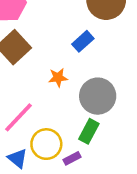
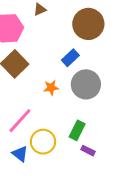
gray circle: (98, 96) -> (86, 84), moved
purple rectangle: (72, 158) -> (88, 151), moved, turned 56

